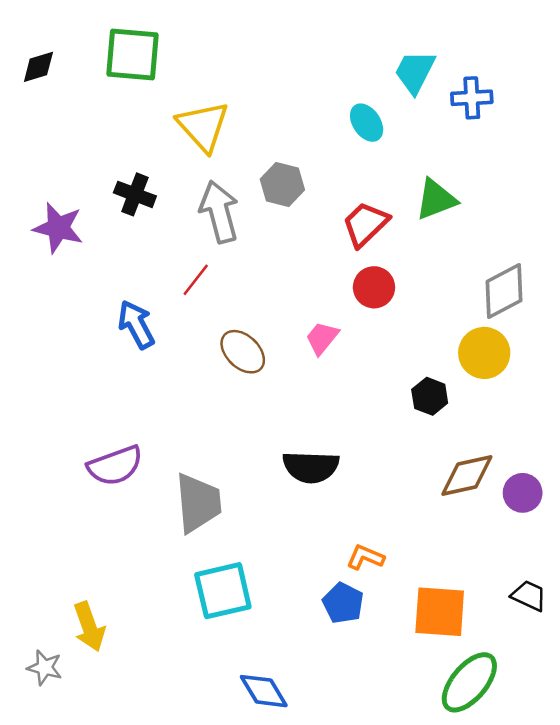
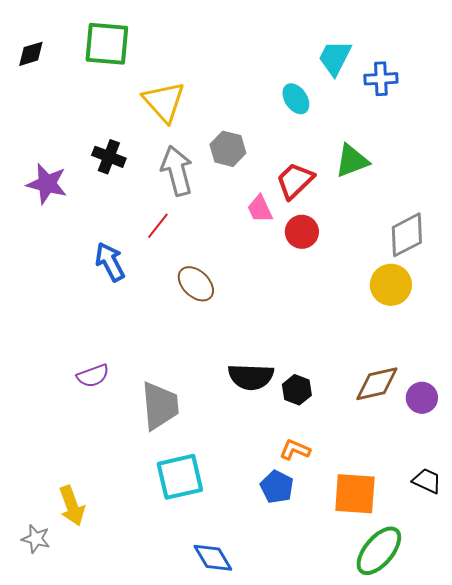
pink trapezoid: (322, 338) -> (260, 209), moved, turned -64
black hexagon: (430, 396) -> (297, 390), moved
purple semicircle: (115, 466) -> (93, 376), size x0.7

